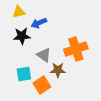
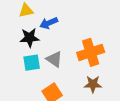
brown star: (58, 70) -> (93, 84), moved
cyan square: (24, 74) -> (32, 63), moved

